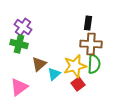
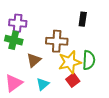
purple cross: (23, 27) -> (18, 23), turned -30
brown cross: (91, 44) -> (57, 41), moved
cyan triangle: (54, 74) -> (43, 84), moved

